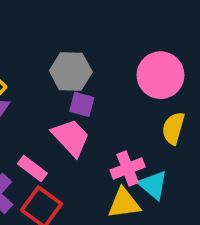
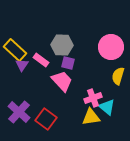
pink rectangle: (32, 168) -> (41, 60), moved

